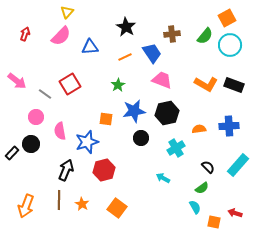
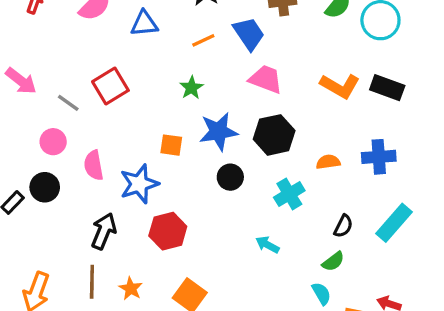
black semicircle: (208, 167) -> (343, 226), turned 72

